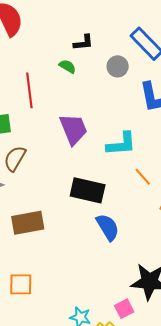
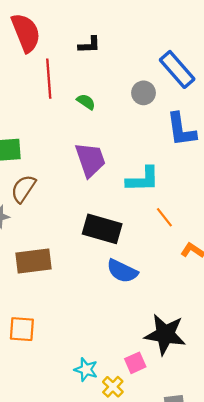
black L-shape: (83, 43) -> (89, 45), moved
green semicircle: (67, 66) -> (86, 102), moved
red line: (29, 90) -> (49, 79), moved
blue semicircle: (108, 227) -> (122, 271), turned 144

